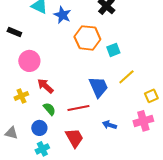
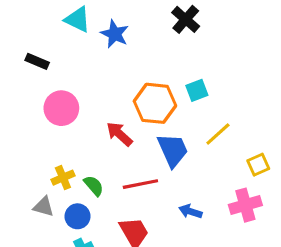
orange hexagon: (87, 38) -> (155, 103), moved
red arrow: (45, 86) -> (119, 134), moved
yellow cross: (21, 96) -> (63, 178), moved
gray triangle: (11, 133) -> (44, 207), moved

